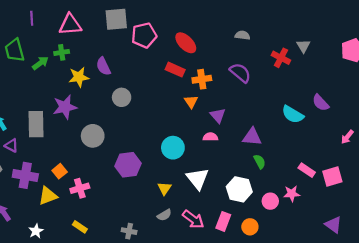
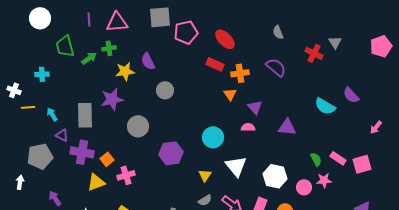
purple line: (32, 18) -> (89, 19), moved
gray semicircle: (242, 35) -> (278, 32), turned -120
green semicircle: (260, 162) -> (316, 159), moved
purple cross: (25, 175) -> (82, 152), moved

